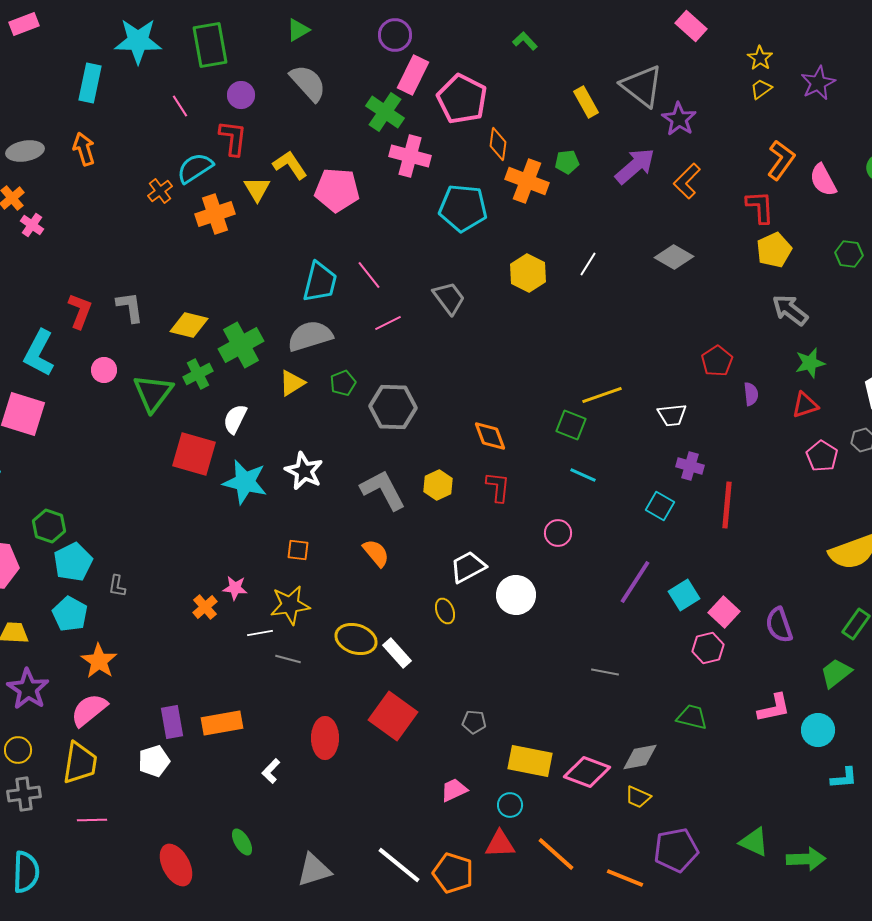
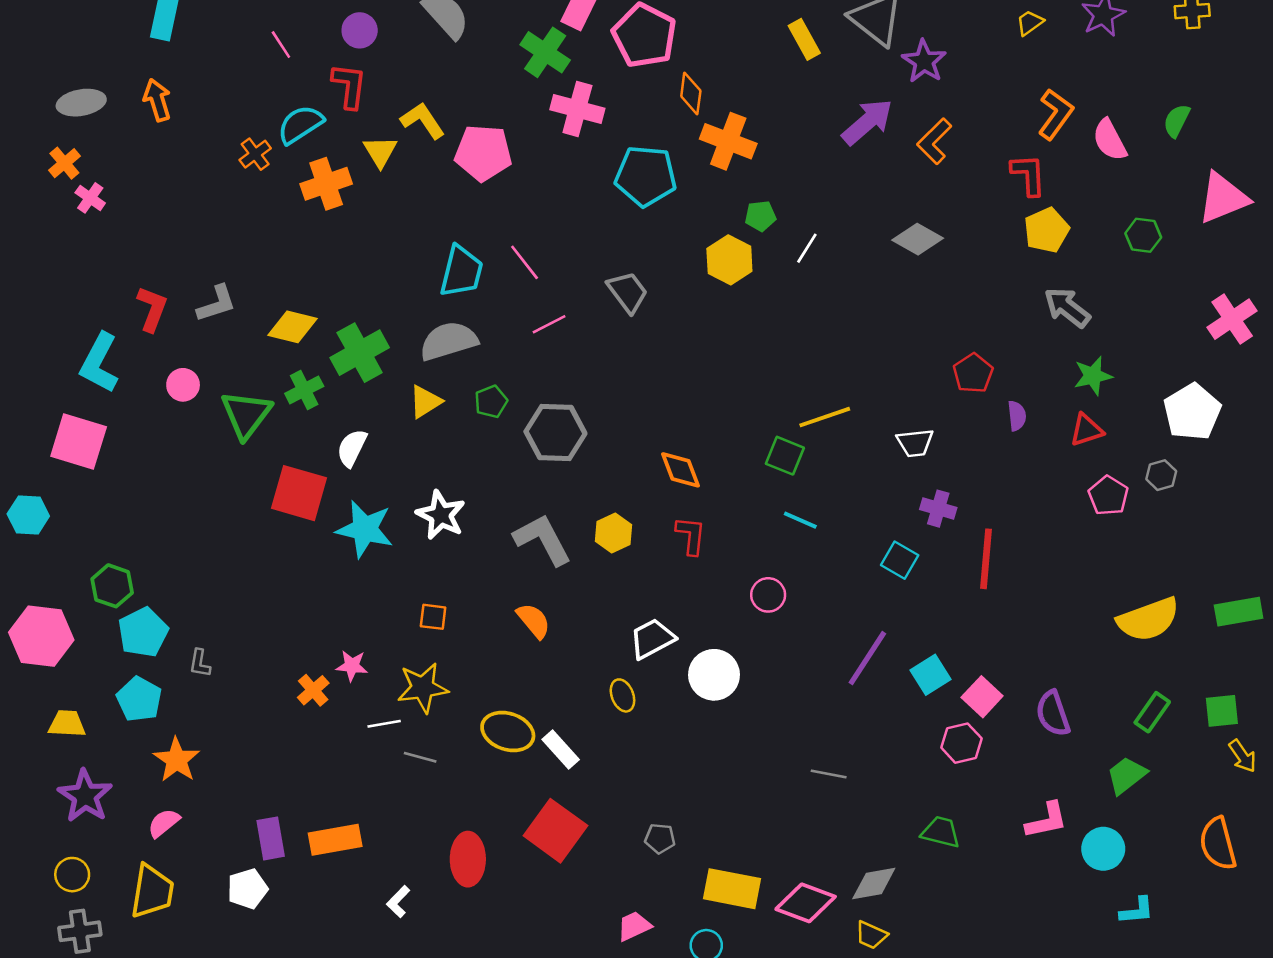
green pentagon: (567, 162) -> (760, 216), moved
gray L-shape: (130, 307) -> (217, 304), turned 80
pink semicircle: (89, 710) -> (164, 823), size x0.7

